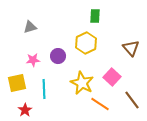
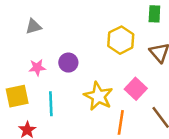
green rectangle: (95, 16) -> (154, 14), moved
yellow hexagon: (86, 43) -> (121, 40), moved
orange line: (100, 104) -> (121, 122), turned 66

